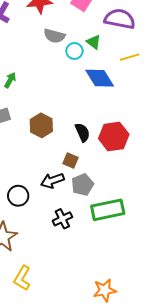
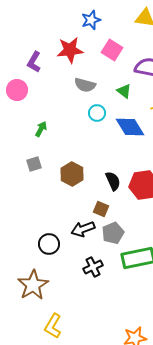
cyan circle: (74, 51) -> (97, 113), moved

